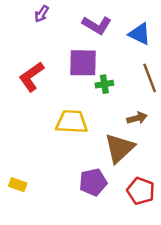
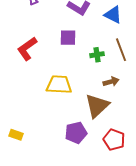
purple square: (83, 63) -> (68, 38), size x0.7
green cross: (104, 84) -> (97, 55), moved

